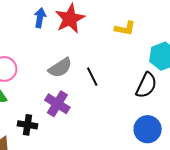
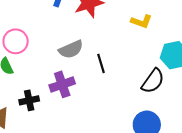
purple cross: (57, 104) -> (62, 84), turned 30
black cross: (28, 125) -> (29, 100), turned -30

